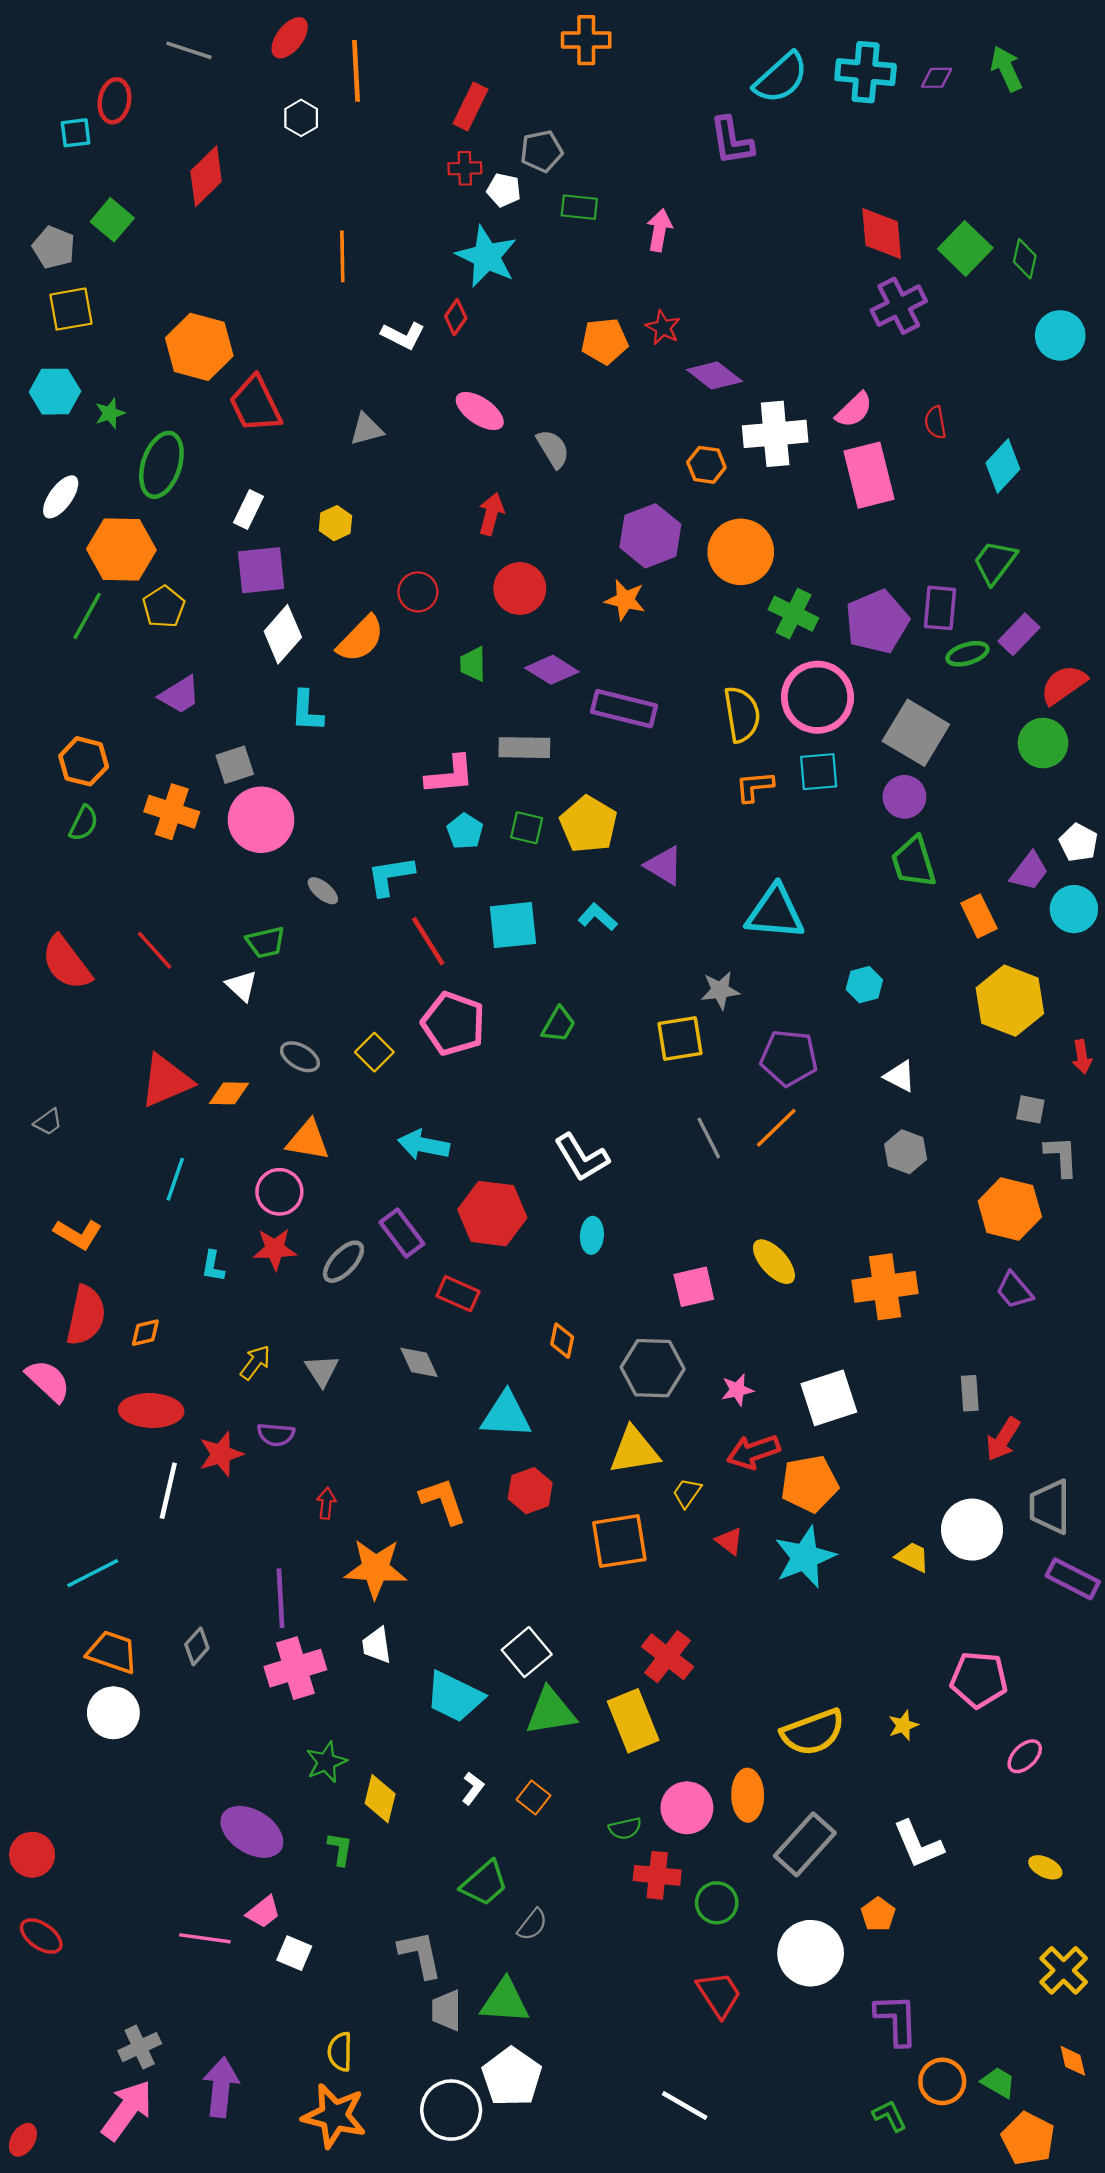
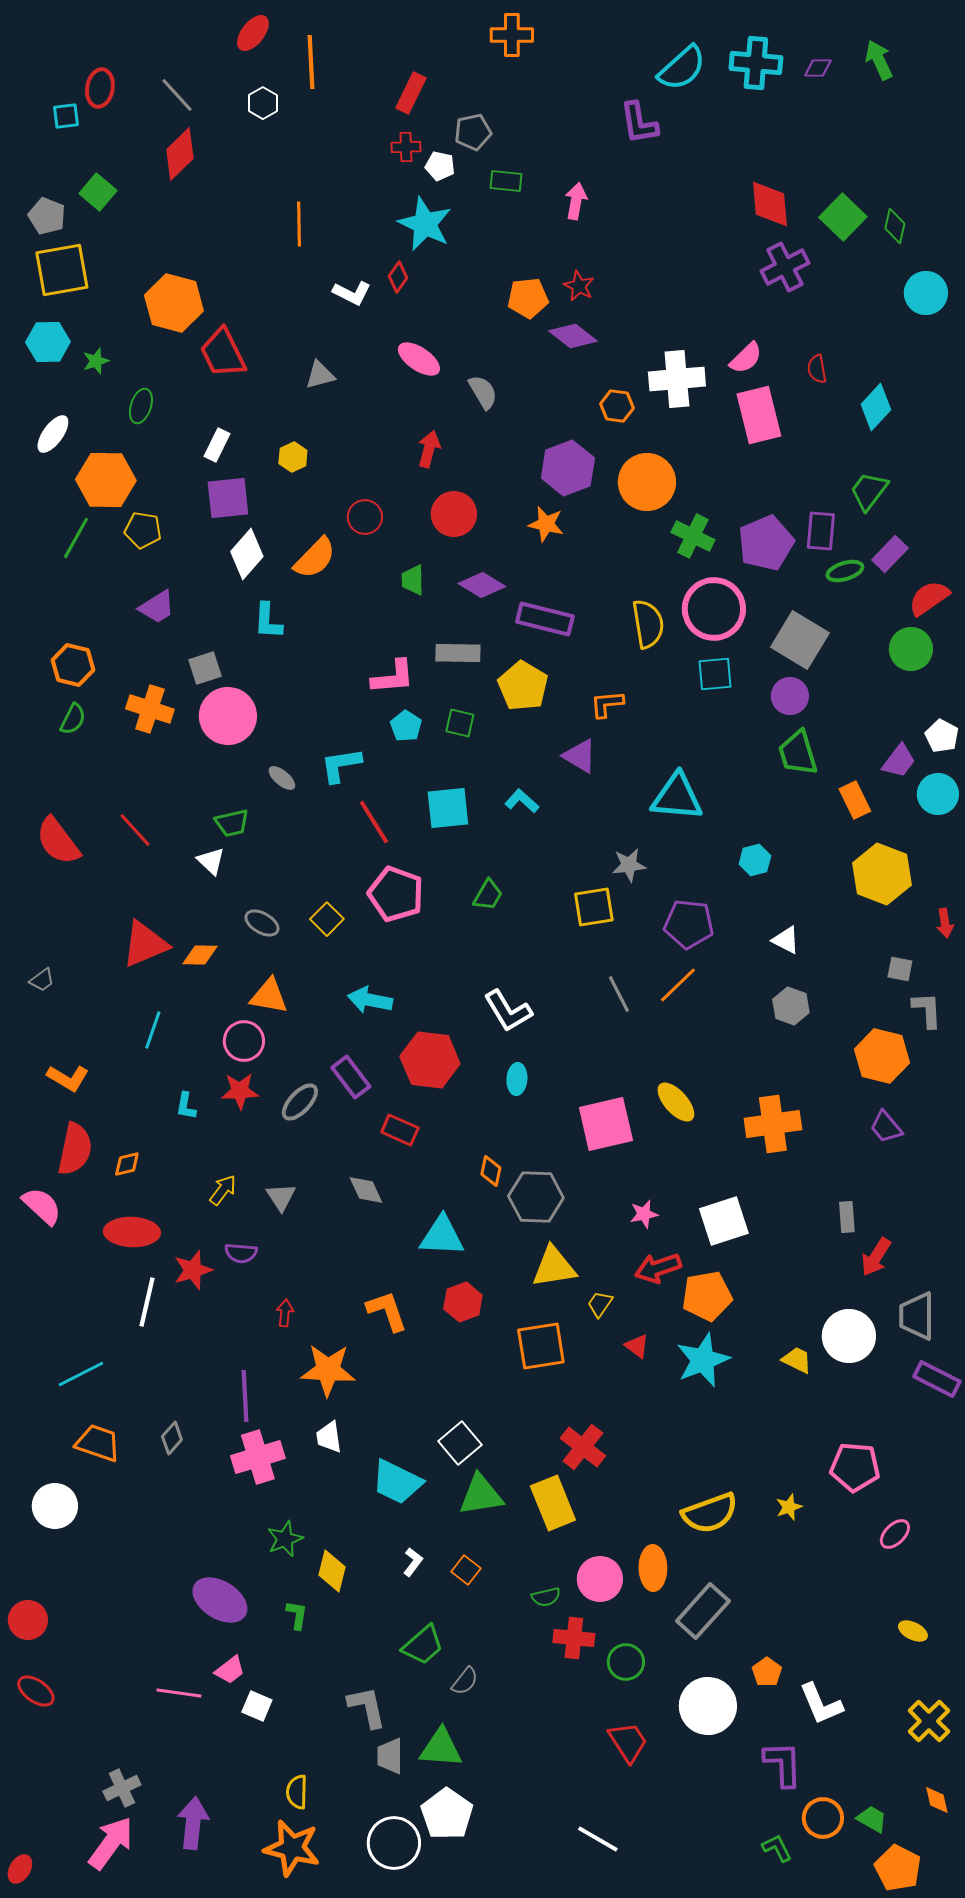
gray line: (189, 50) -> (177, 95), moved, turned 30
yellow square: (71, 309) -> (62, 270), size x1.4
purple diamond: (714, 376) -> (573, 336), moved
green ellipse: (161, 465) -> (141, 406), size x0.6
yellow pentagon: (164, 607) -> (143, 530), turned -30
orange L-shape: (754, 787) -> (607, 704), moved
yellow pentagon: (588, 824) -> (523, 686), moved
pink square: (694, 1287) -> (606, 1124), size x1.5
gray hexagon: (653, 1368) -> (536, 1197), moved
white circle: (113, 1713) -> (55, 1506), moved
white L-shape: (918, 1844) -> (821, 1704), moved

